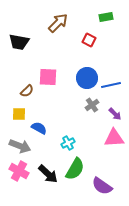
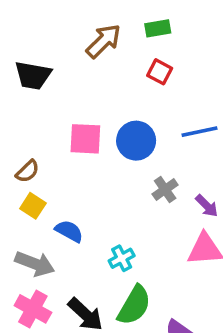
green rectangle: (106, 17) -> (158, 28), moved
blue circle: (87, 78) -> (136, 141), moved
blue line: (111, 85) -> (199, 132), moved
brown semicircle: (27, 91) -> (27, 171), moved
yellow square: (19, 114) -> (33, 206), turned 32

